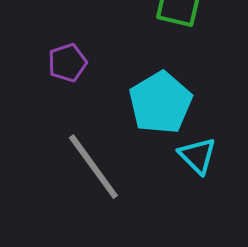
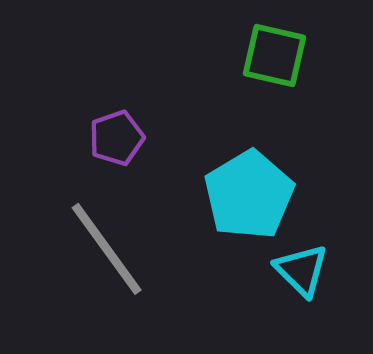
gray line: (93, 167) -> (107, 249), moved

